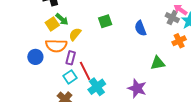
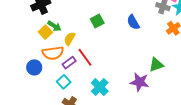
purple rectangle: (71, 58) -> (69, 63), turned 48
green triangle: (158, 63) -> (156, 65), moved
red line: (85, 71) -> (85, 57), moved
cyan square: (70, 77) -> (64, 82), moved

